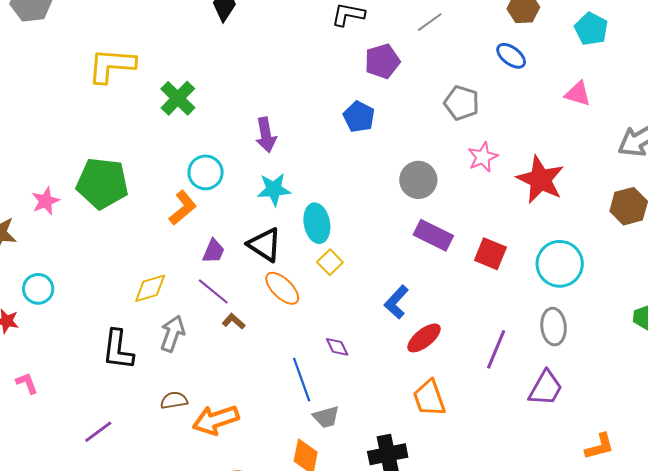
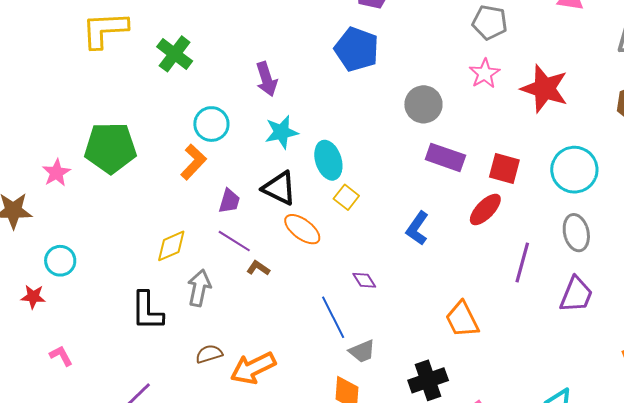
gray pentagon: (462, 103) -> (490, 22), moved
blue pentagon: (359, 117) -> (357, 49), size x1.4
red ellipse: (424, 338) -> (485, 209), moved

